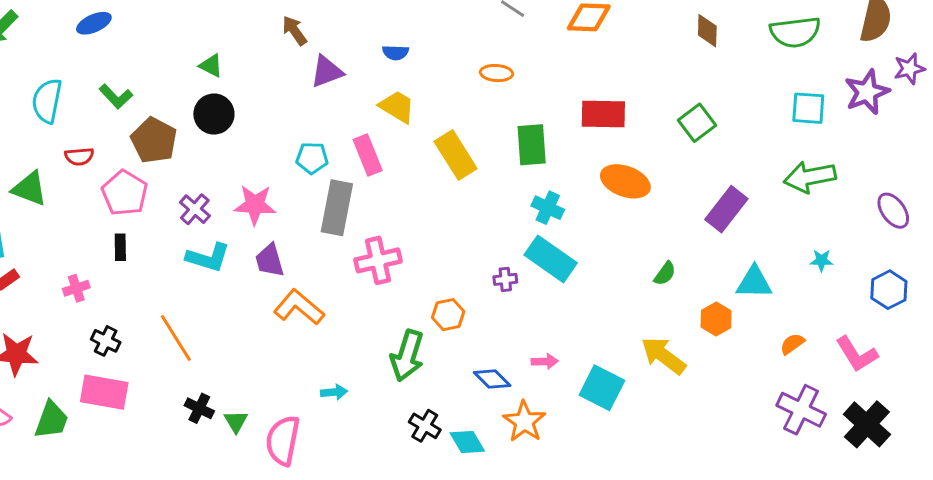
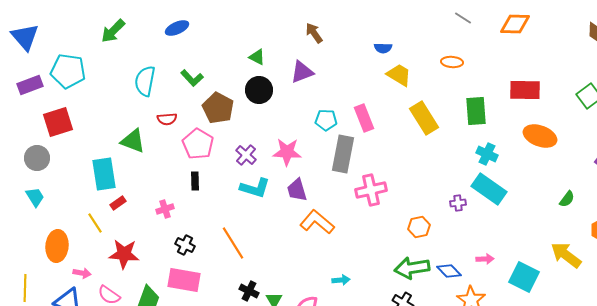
purple triangle: (327, 72) -> (302, 72), moved
yellow trapezoid: (397, 107) -> (399, 75), moved
green arrow: (407, 356) -> (412, 268), moved, turned 64

